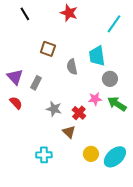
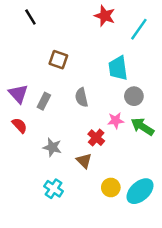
red star: (69, 13) -> (105, 16), moved
gray semicircle: (72, 67) -> (82, 97), moved
gray star: (54, 109) -> (52, 147), moved
cyan cross: (44, 155) -> (54, 189), turned 35

